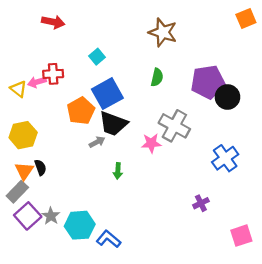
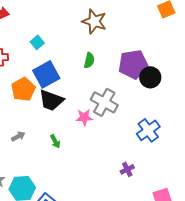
gray arrow: (97, 142) -> (18, 136), moved
green arrow: (118, 171) -> (55, 141), turned -32

